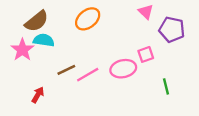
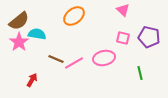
brown semicircle: (37, 21) -> (19, 21), moved
purple pentagon: (172, 30) -> (149, 37), moved
pink square: (146, 54) -> (123, 38), moved, turned 32
brown line: (66, 70) -> (56, 59), turned 49

